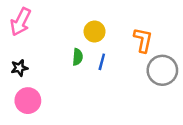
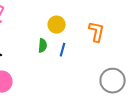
gray circle: (162, 70) -> (113, 81), moved

